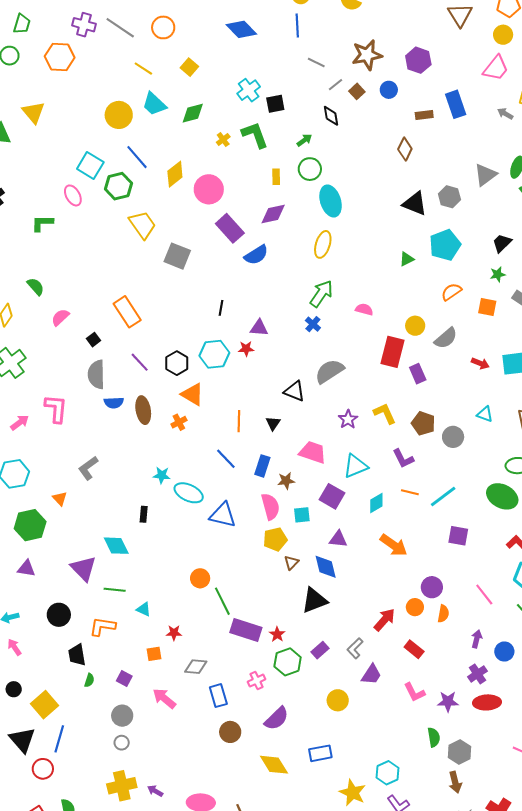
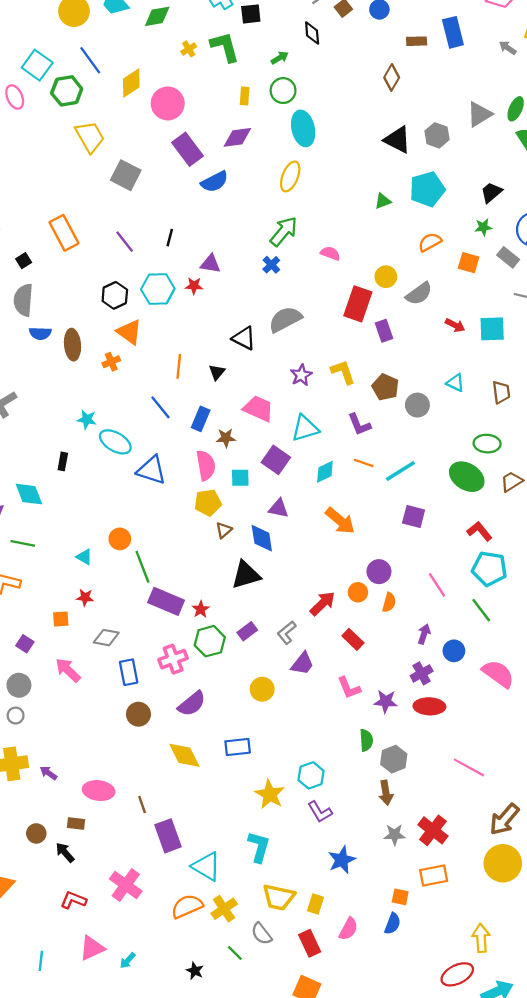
purple line: (140, 362) -> (125, 242), moved
cyan triangle: (144, 609) -> (84, 557), moved
pink cross: (257, 681) -> (173, 659), size x1.4

